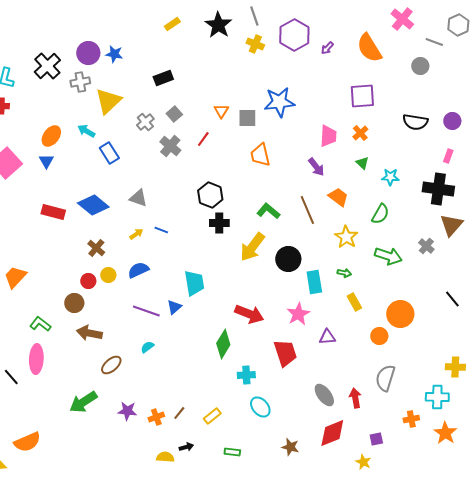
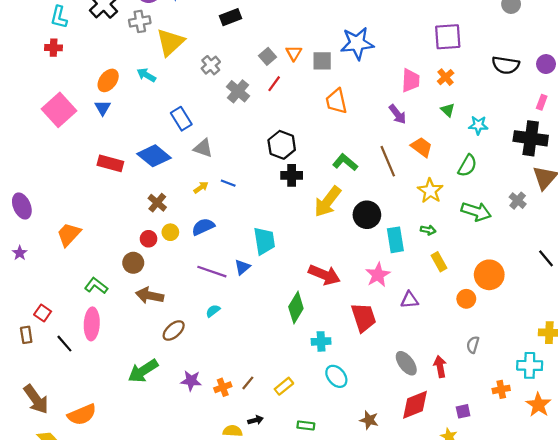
gray square: (174, 114) -> (268, 56), moved
blue rectangle: (109, 153) -> (181, 119), moved
gray semicircle: (385, 378) -> (473, 345), size x0.6

